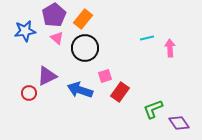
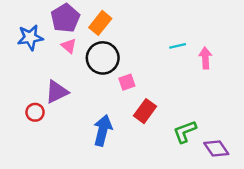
pink square: (105, 76) -> (127, 82), moved
blue arrow: (80, 90) -> (103, 130), moved, turned 85

